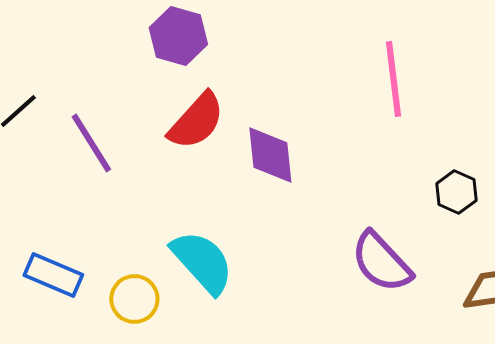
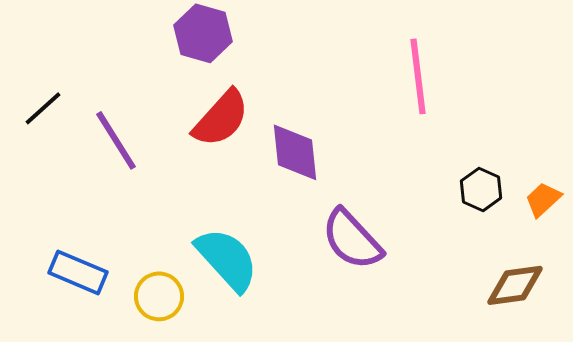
purple semicircle: (381, 262) -> (352, 239), moved

